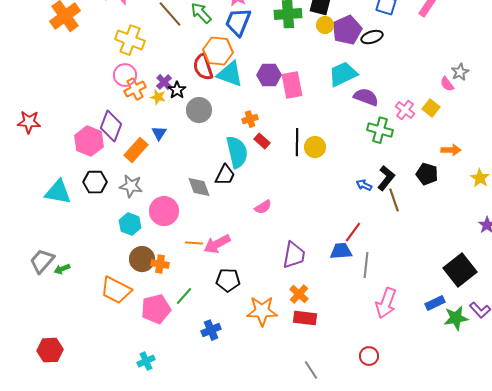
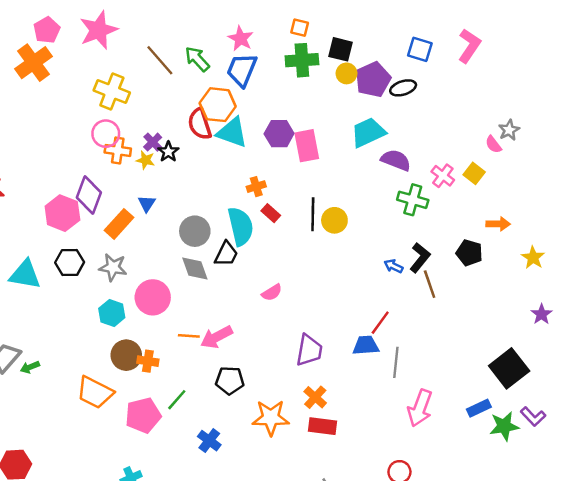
orange cross: (135, 89) -> (118, 150), turned 35
gray circle: (199, 110) -> (195, 231), moved
blue cross: (211, 330) -> (209, 441), turned -30

